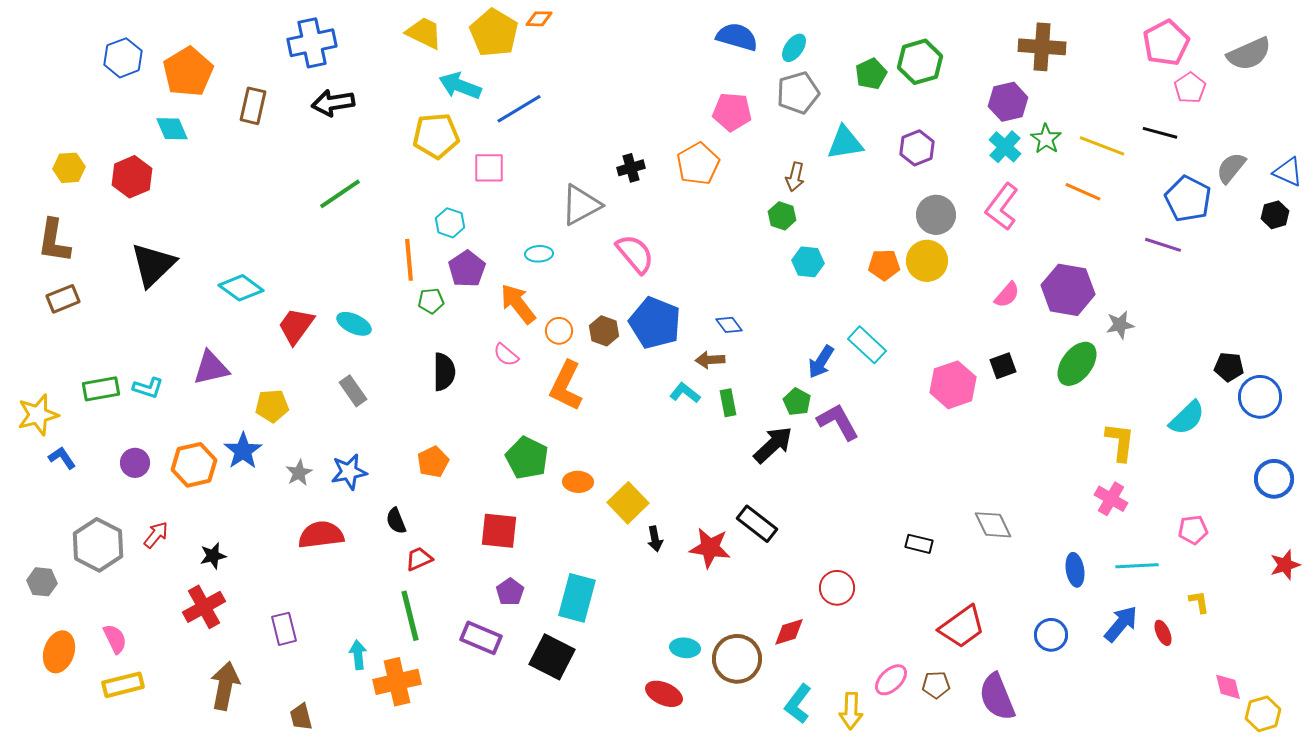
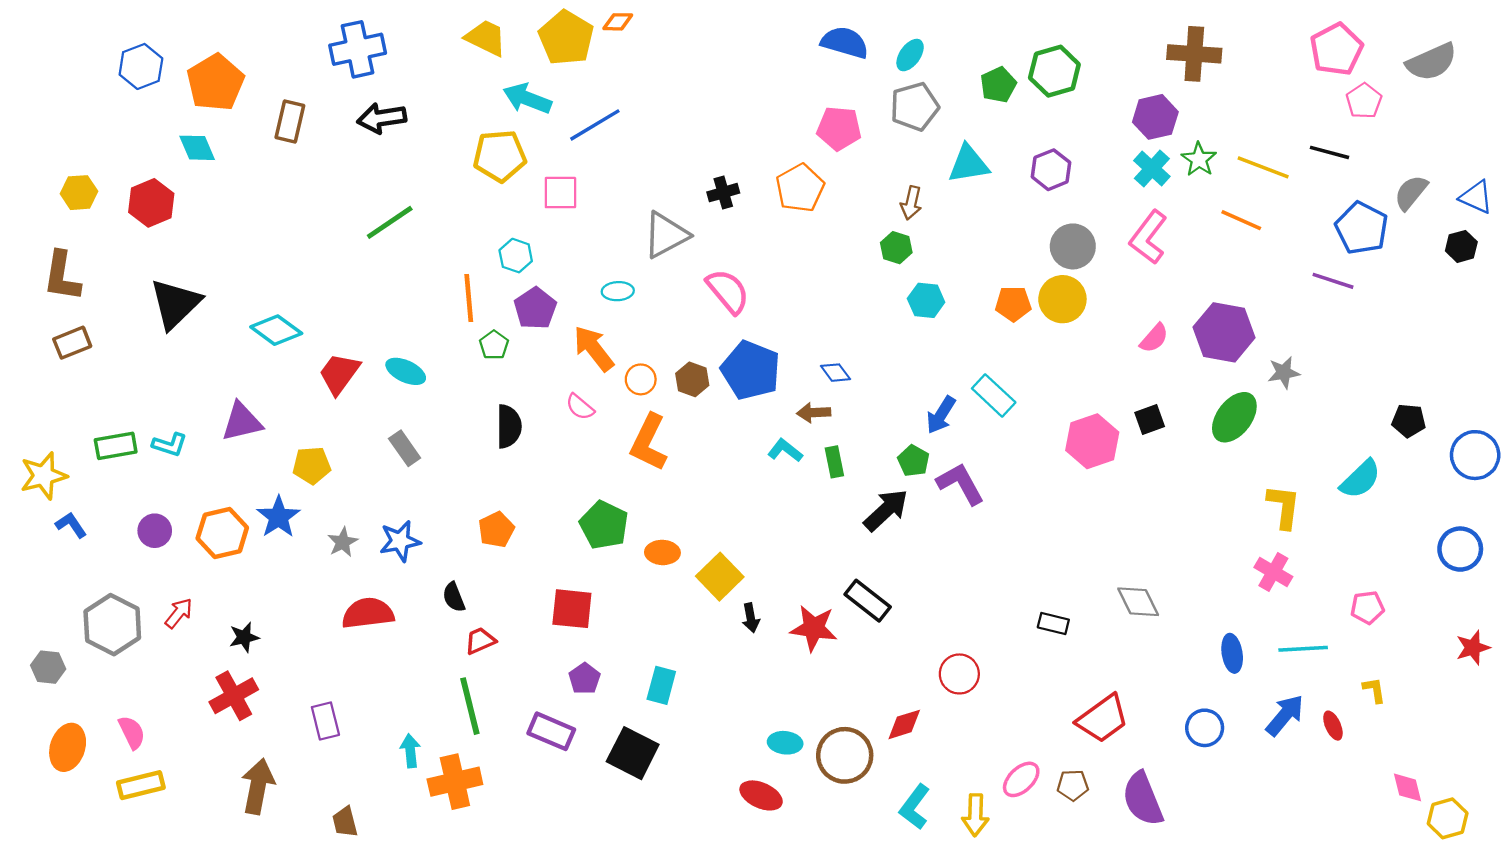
green pentagon: (431, 301) -> (494, 345), turned -30
blue circle: (1260, 397) -> (1475, 455), moved
cyan rectangle: (577, 598) -> (661, 685), size x0.7

